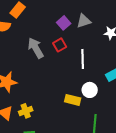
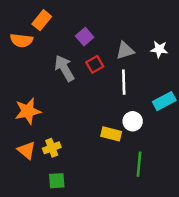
gray triangle: (84, 21) -> (125, 51), moved
purple square: (64, 23) -> (85, 37), moved

